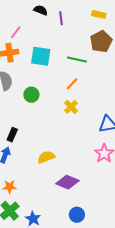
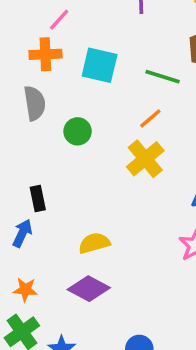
yellow cross: (71, 107) -> (145, 159), size x1.5
black rectangle: (12, 135) -> (38, 198), turned -40
purple diamond: (67, 182) -> (89, 289), moved

